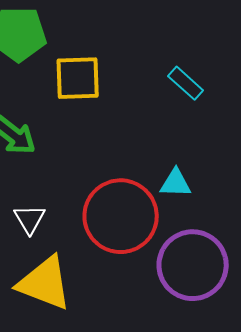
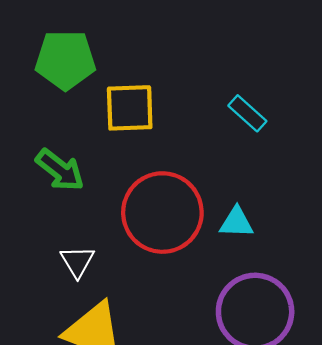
red circle: (121, 216) -> (162, 213), moved

